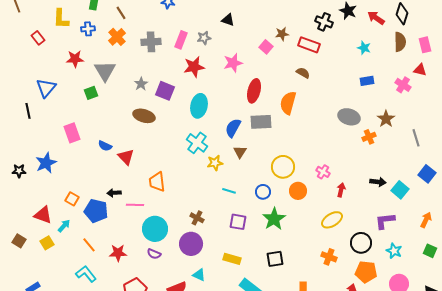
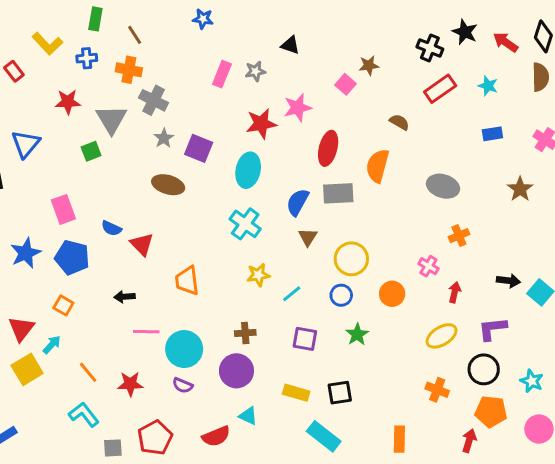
yellow L-shape: (61, 19) -> (47, 44), turned -45
orange cross: (117, 37) -> (129, 70), turned -36
gray cross: (151, 42) -> (154, 100), moved, turned 30
red rectangle: (309, 45) -> (440, 89), moved, turned -55
red star: (194, 67) -> (261, 124), moved
gray ellipse: (349, 117) -> (443, 186), moved
orange cross: (369, 137) -> (459, 236), moved
yellow star: (215, 163) -> (258, 275), moved
yellow circle: (283, 167) -> (351, 259), moved
cyan line: (229, 191) -> (292, 294), turned -56
pink line: (135, 205) -> (146, 332), moved
blue pentagon: (96, 211) -> (72, 257), moved
red triangle: (43, 215) -> (21, 329), turned 48
brown cross: (197, 218) -> (245, 333), turned -32
green star: (274, 219) -> (357, 334), size x0.7
purple L-shape: (385, 221) -> (492, 329), moved
yellow square: (47, 243) -> (27, 369), size x1.5
black square: (275, 259) -> (340, 393), moved

